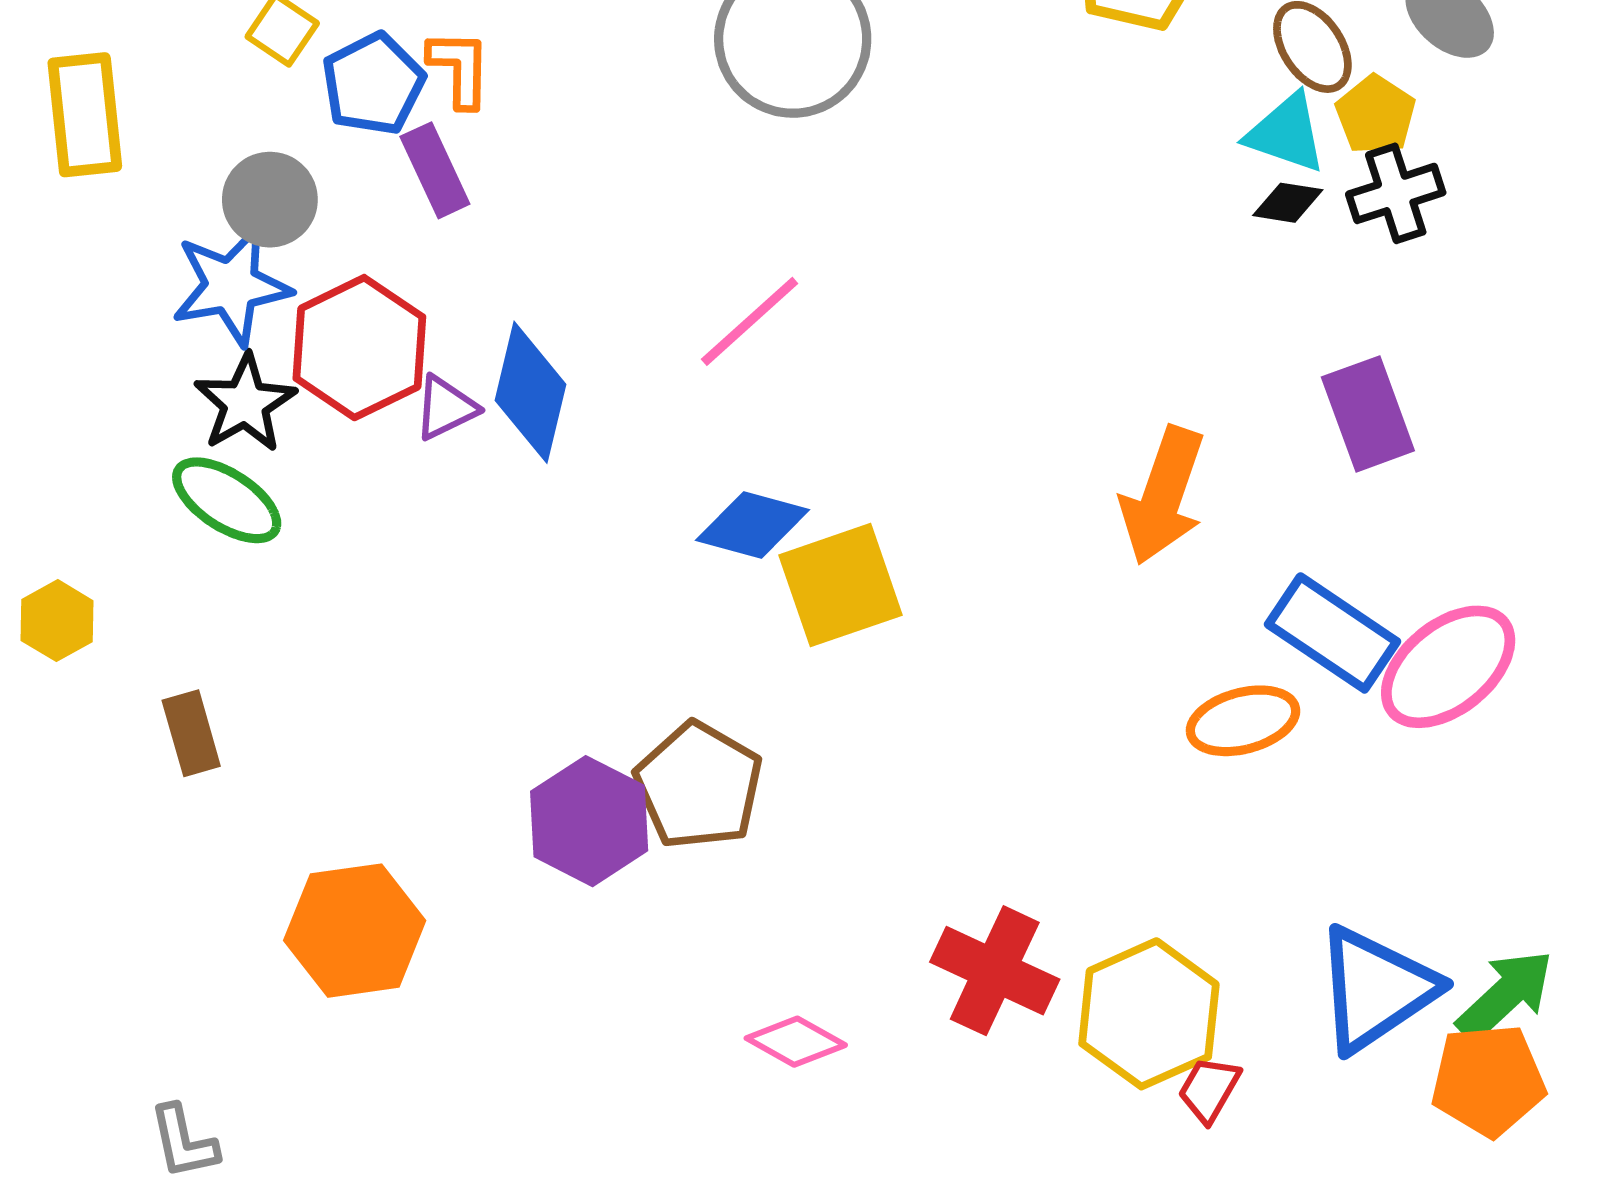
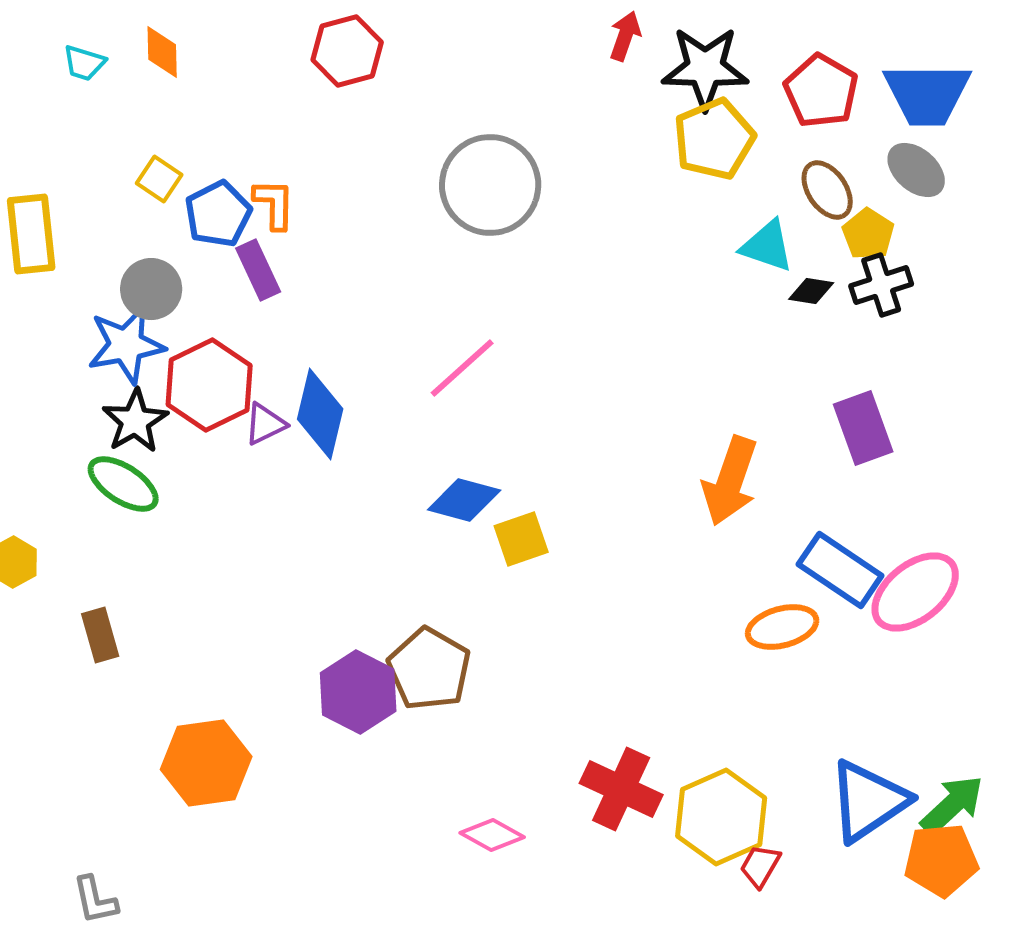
cyan triangle: (1286, 133) -> (767, 246), moved
yellow square: (840, 585) -> (521, 539), size x0.7

